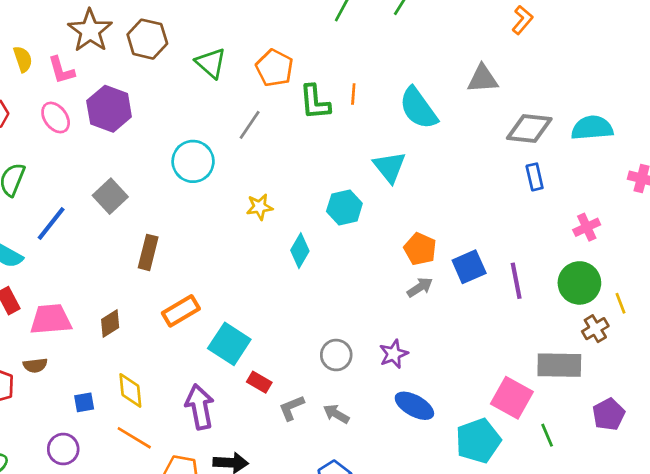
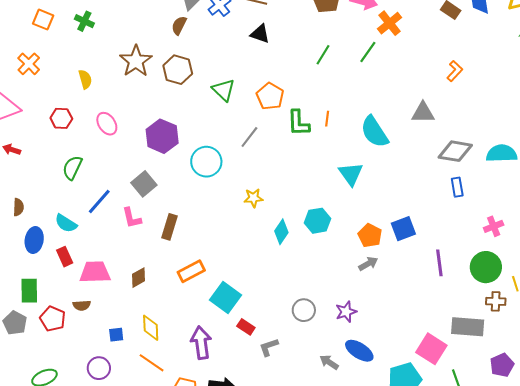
pink L-shape: (61, 70) -> (132, 218), moved
purple hexagon: (109, 109) -> (162, 136), moved
cyan hexagon: (344, 207) -> (318, 221), moved
blue square: (469, 267) -> (403, 229), moved
brown cross: (595, 329) -> (496, 301), turned 30
gray arrow: (336, 414) -> (329, 362), moved

